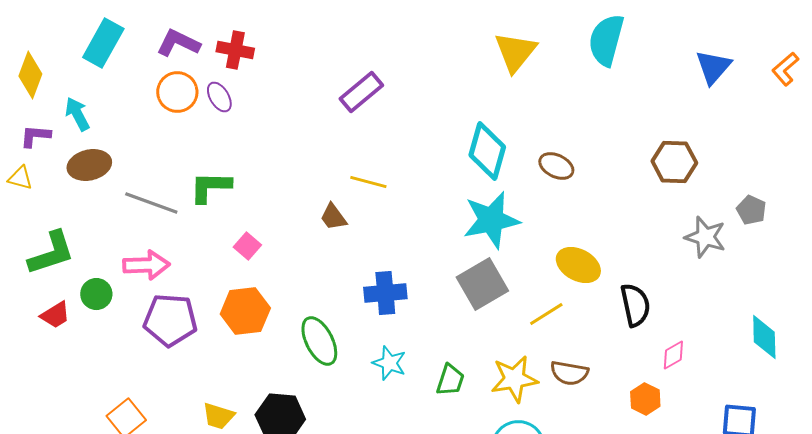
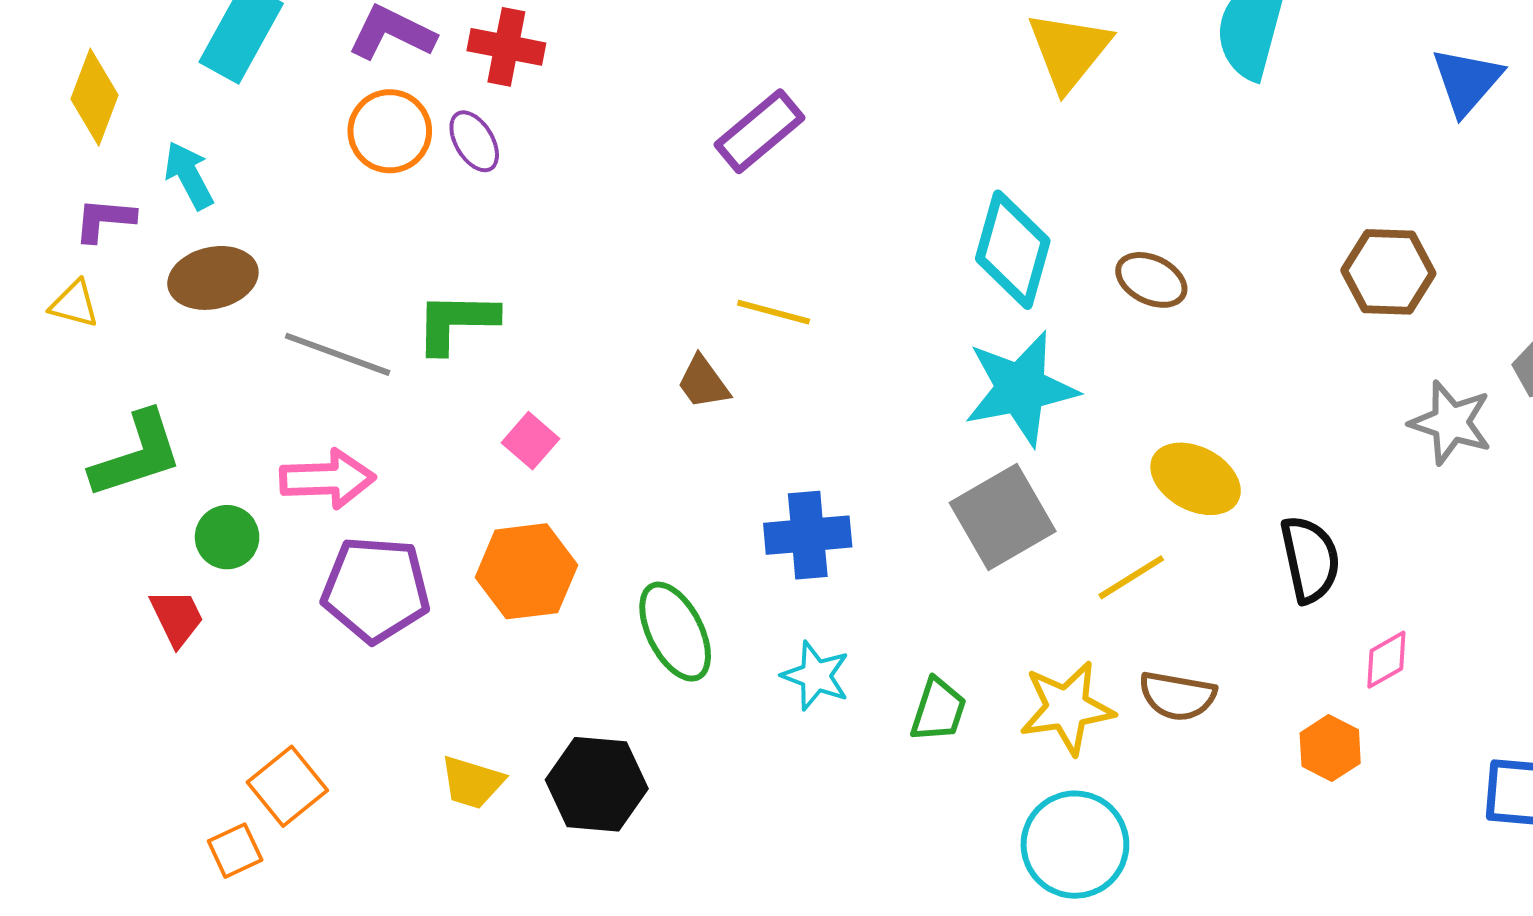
red trapezoid: (55, 315) -> (177, 617), moved, turned -84

